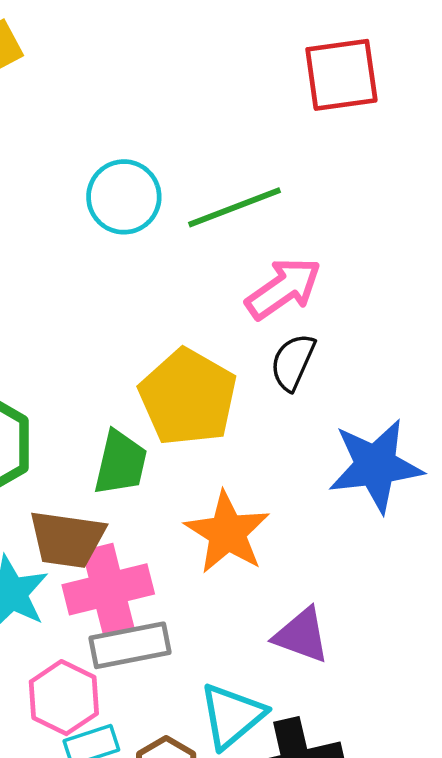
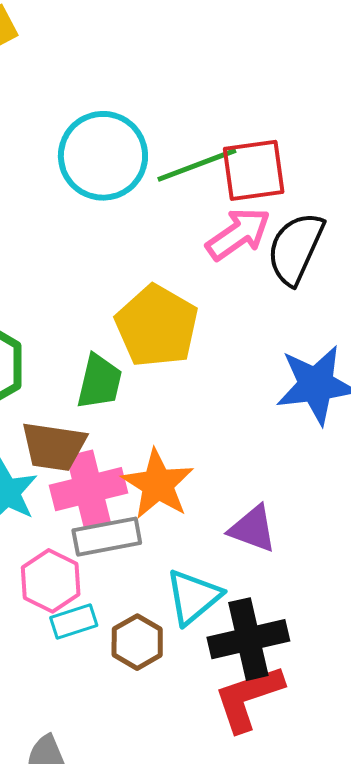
red square: (341, 75) -> (254, 170), moved
cyan circle: (124, 197) -> (103, 156), size x1.4
black semicircle: (293, 362) -> (296, 248), moved, size x1.5
orange star: (227, 533) -> (158, 484), moved

